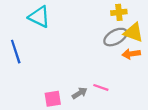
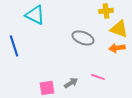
gray ellipse: (115, 37) -> (83, 38), moved, turned 50
pink line: (101, 87) -> (98, 77), moved

